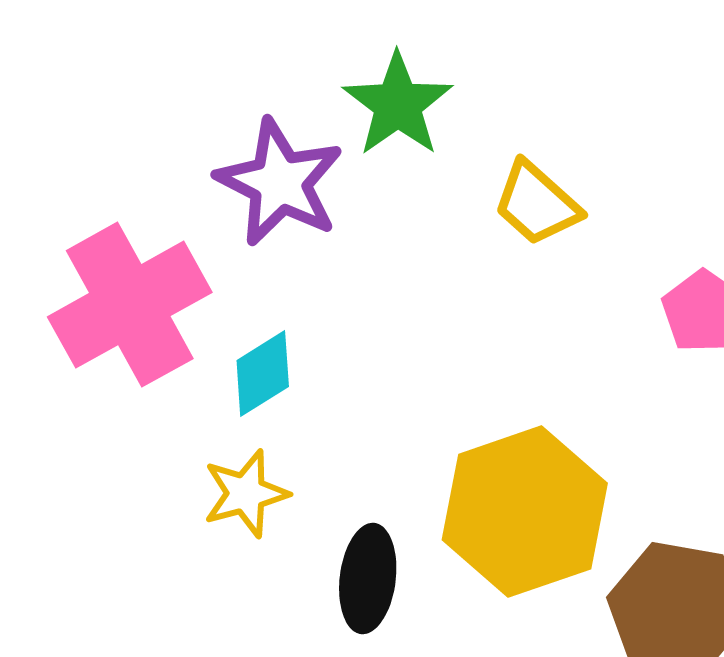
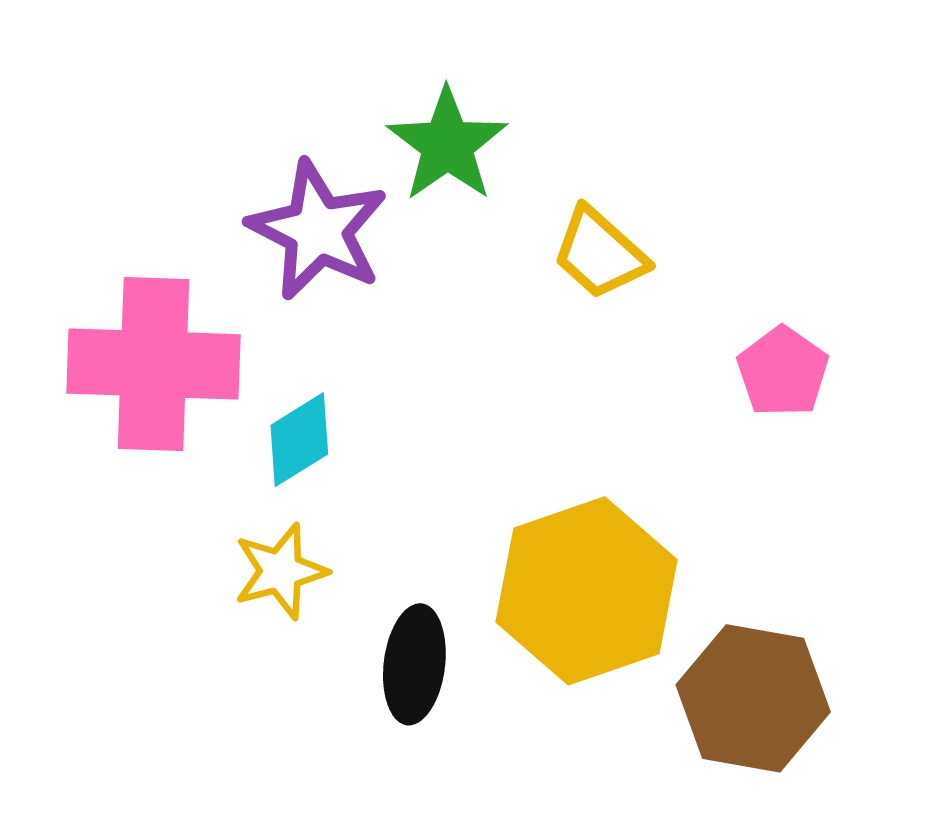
pink cross: (130, 305) -> (153, 364), turned 31

